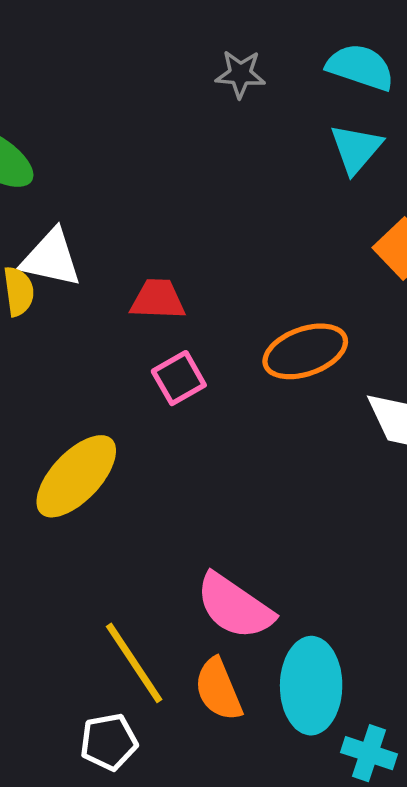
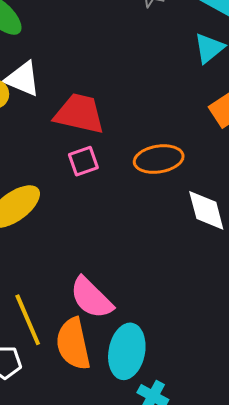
red trapezoid: (158, 299) -> (79, 114), size x1.6
orange semicircle: (218, 689) -> (73, 344), size x1.4

